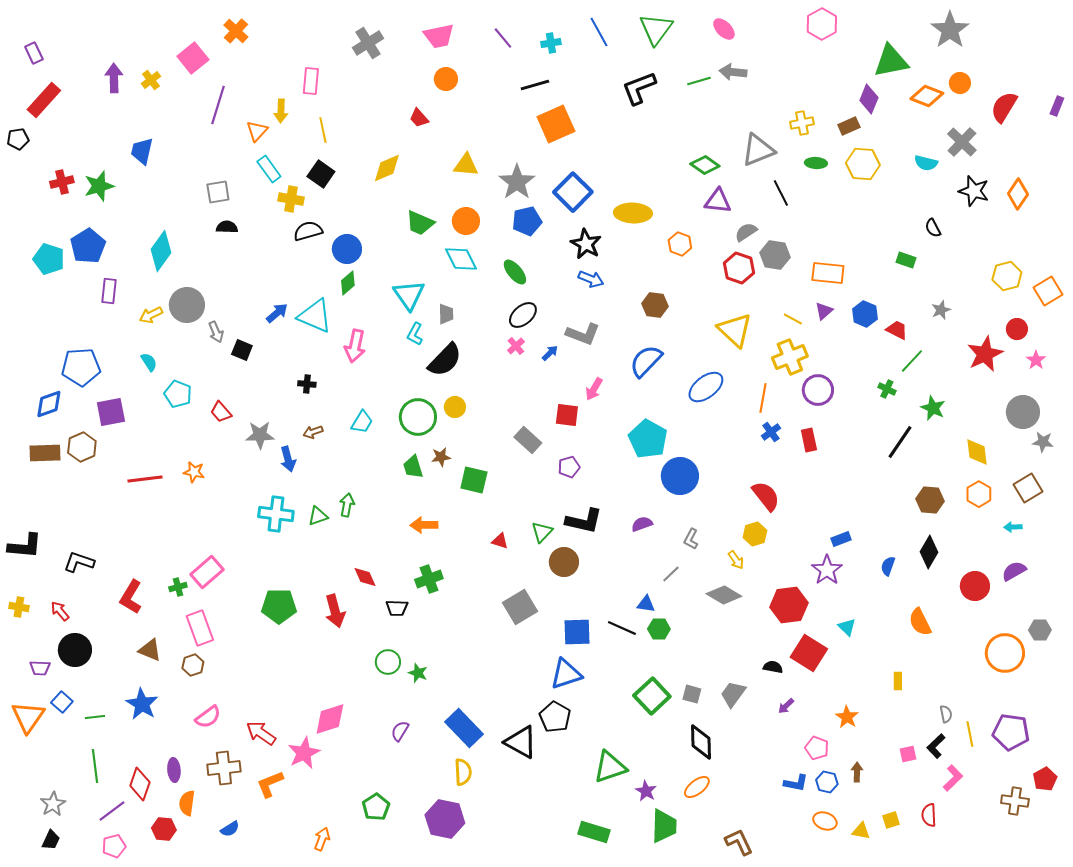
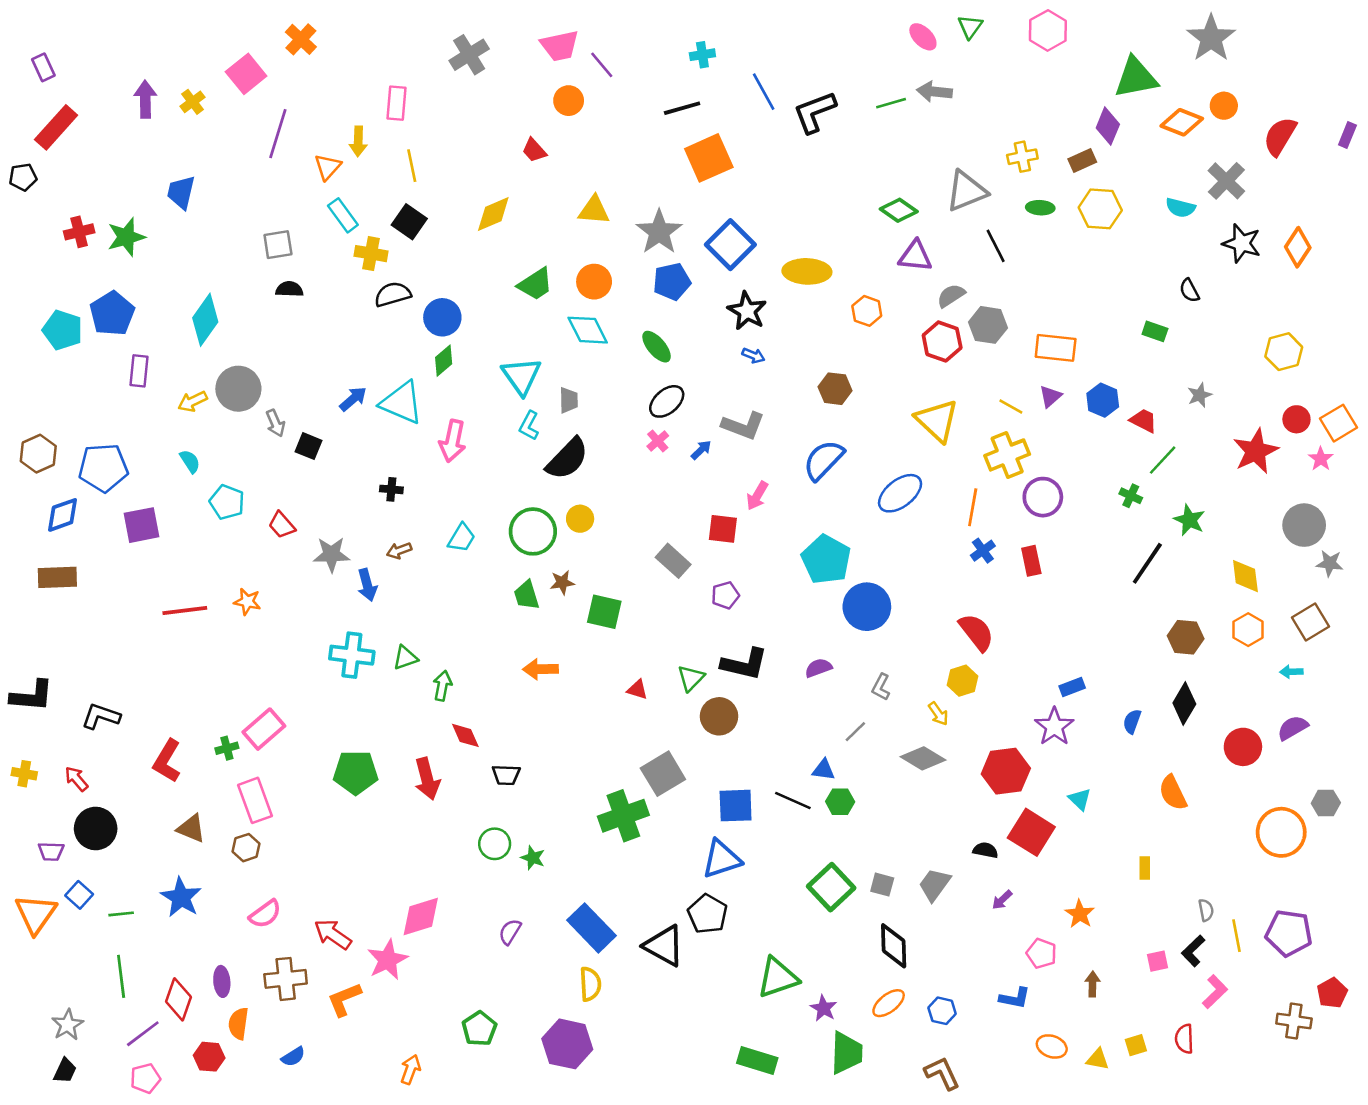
green triangle: (656, 29) -> (970, 27), moved, size x0.6
blue line: (599, 32) -> (764, 92), moved
purple line: (503, 38) -> (602, 65), moved
green trapezoid: (420, 223) -> (535, 284), turned -56
blue arrow: (591, 279) -> (753, 356), size x0.7
orange square: (1048, 291) -> (1339, 423), moved
brown hexagon: (82, 447) -> (38, 454), moved
green arrow: (347, 505) -> (442, 686), moved
green cross: (429, 579) -> (623, 816), moved, size x1.4
blue hexagon: (827, 782) -> (942, 1011), moved

